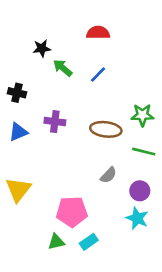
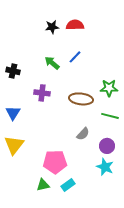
black star: (42, 48) -> (52, 27), moved
green arrow: (63, 68) -> (52, 63), moved
blue triangle: (18, 132) -> (13, 113), moved, turned -35

